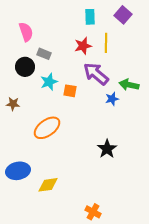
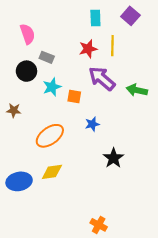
blue star: (112, 99) -> (92, 124), moved
yellow diamond: (48, 185) -> (52, 172), moved

